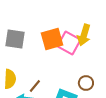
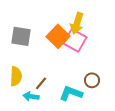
yellow arrow: (84, 35) -> (77, 23), moved
orange square: (52, 39) -> (58, 36), turned -30

